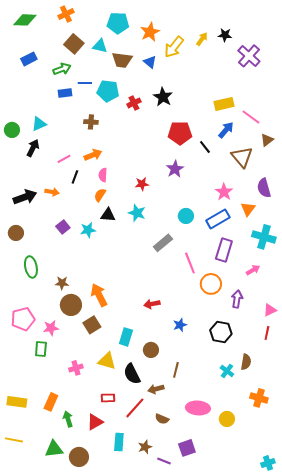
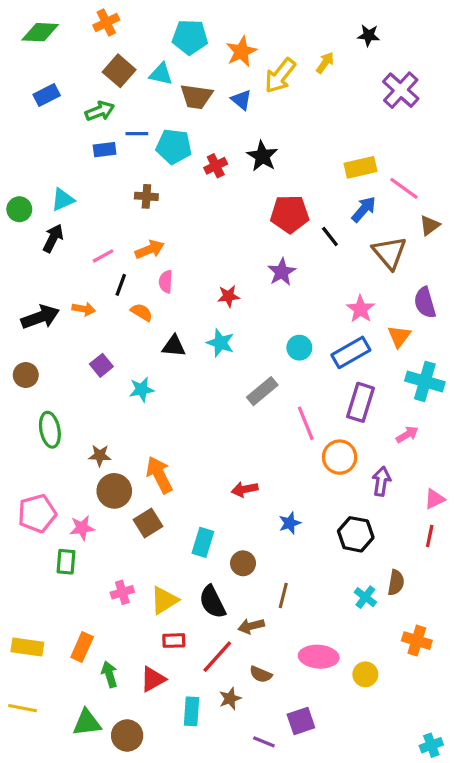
black star: (225, 35) -> (369, 35), moved
orange semicircle: (100, 195) -> (142, 312), moved, turned 88
cyan star: (88, 230) -> (142, 389), moved
yellow triangle: (107, 361) -> (164, 600), moved, turned -48
brown star: (145, 447) -> (230, 698), moved

